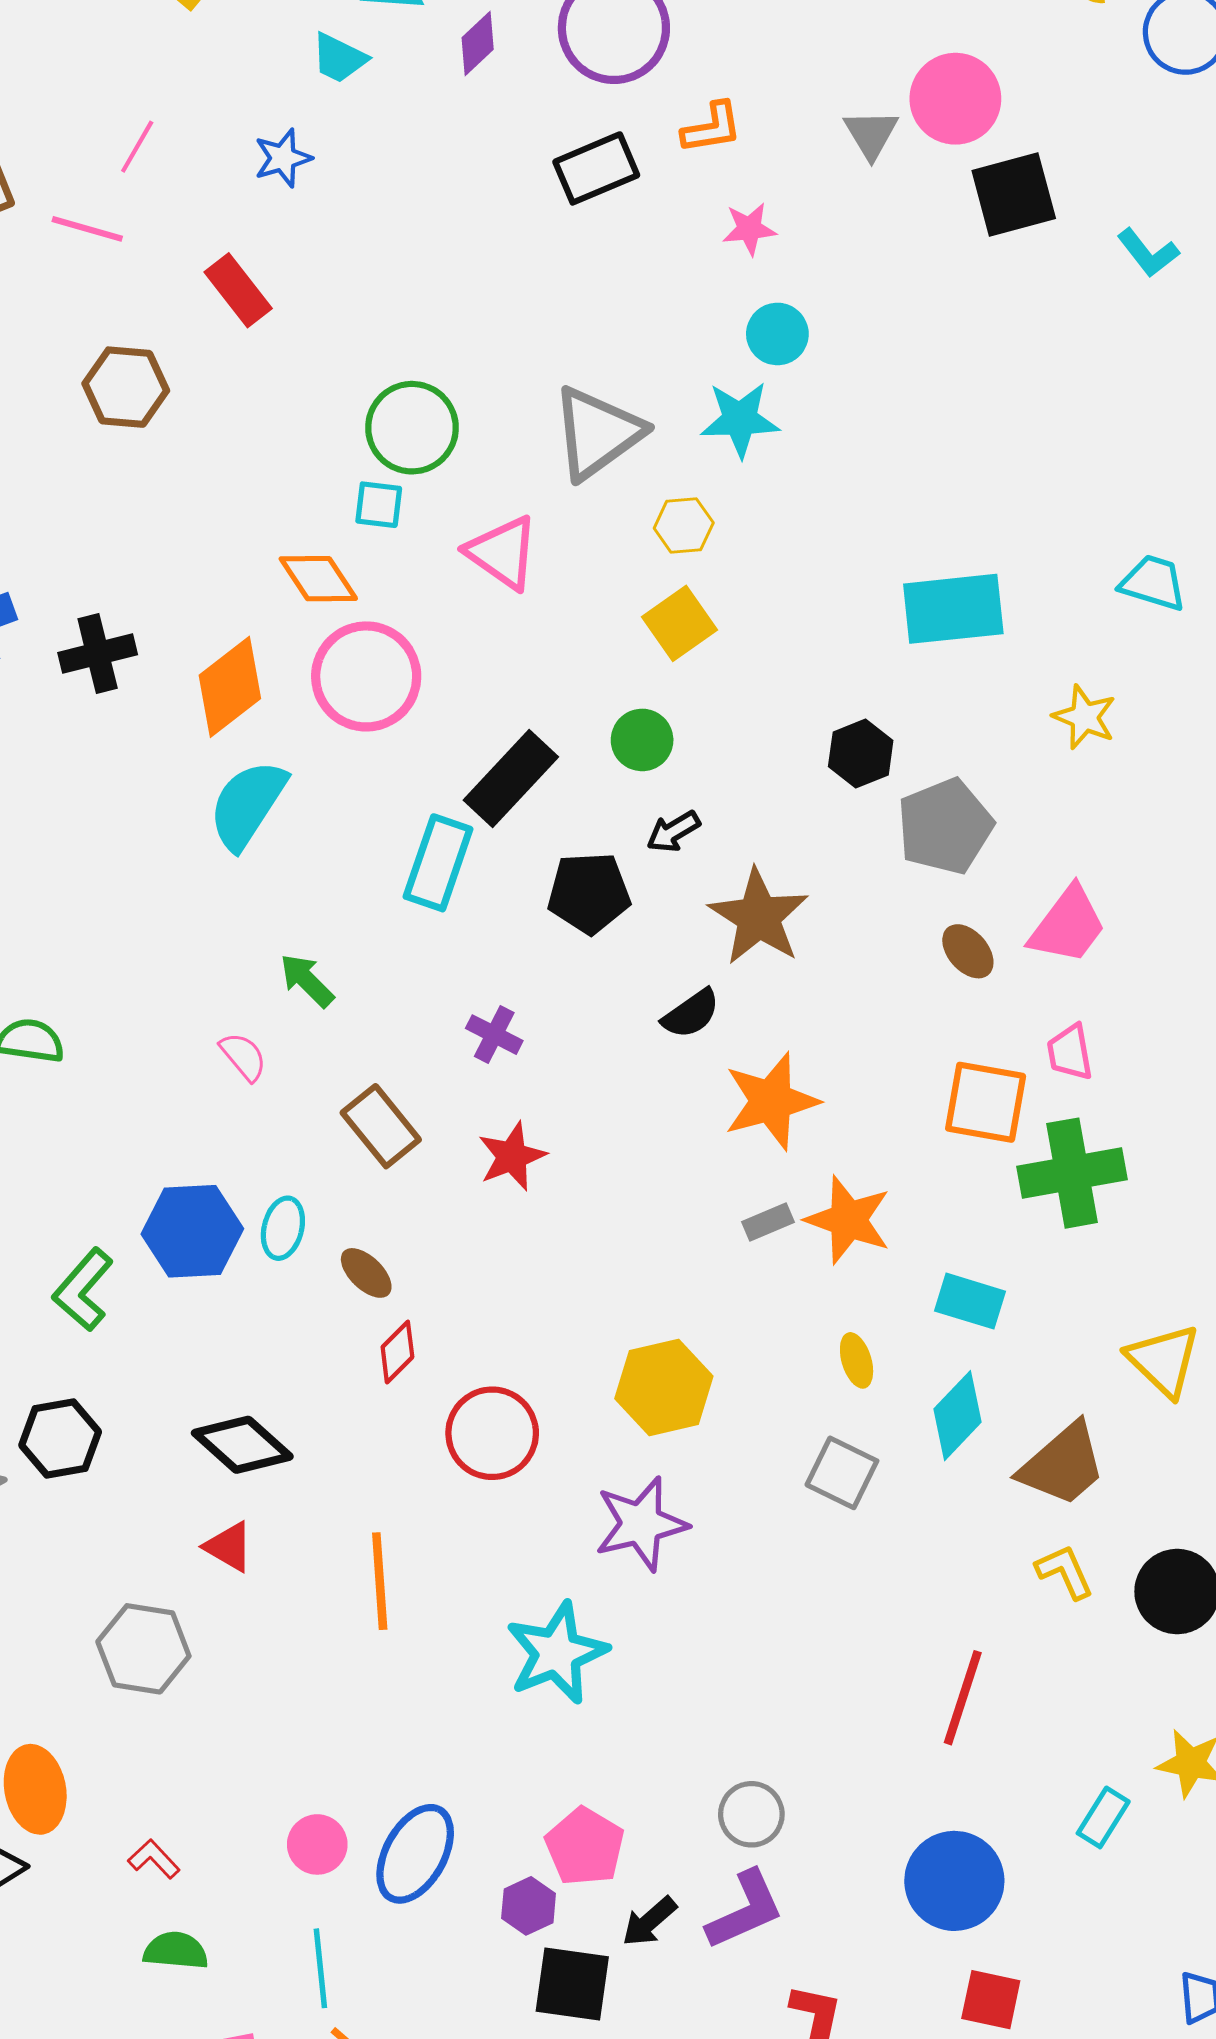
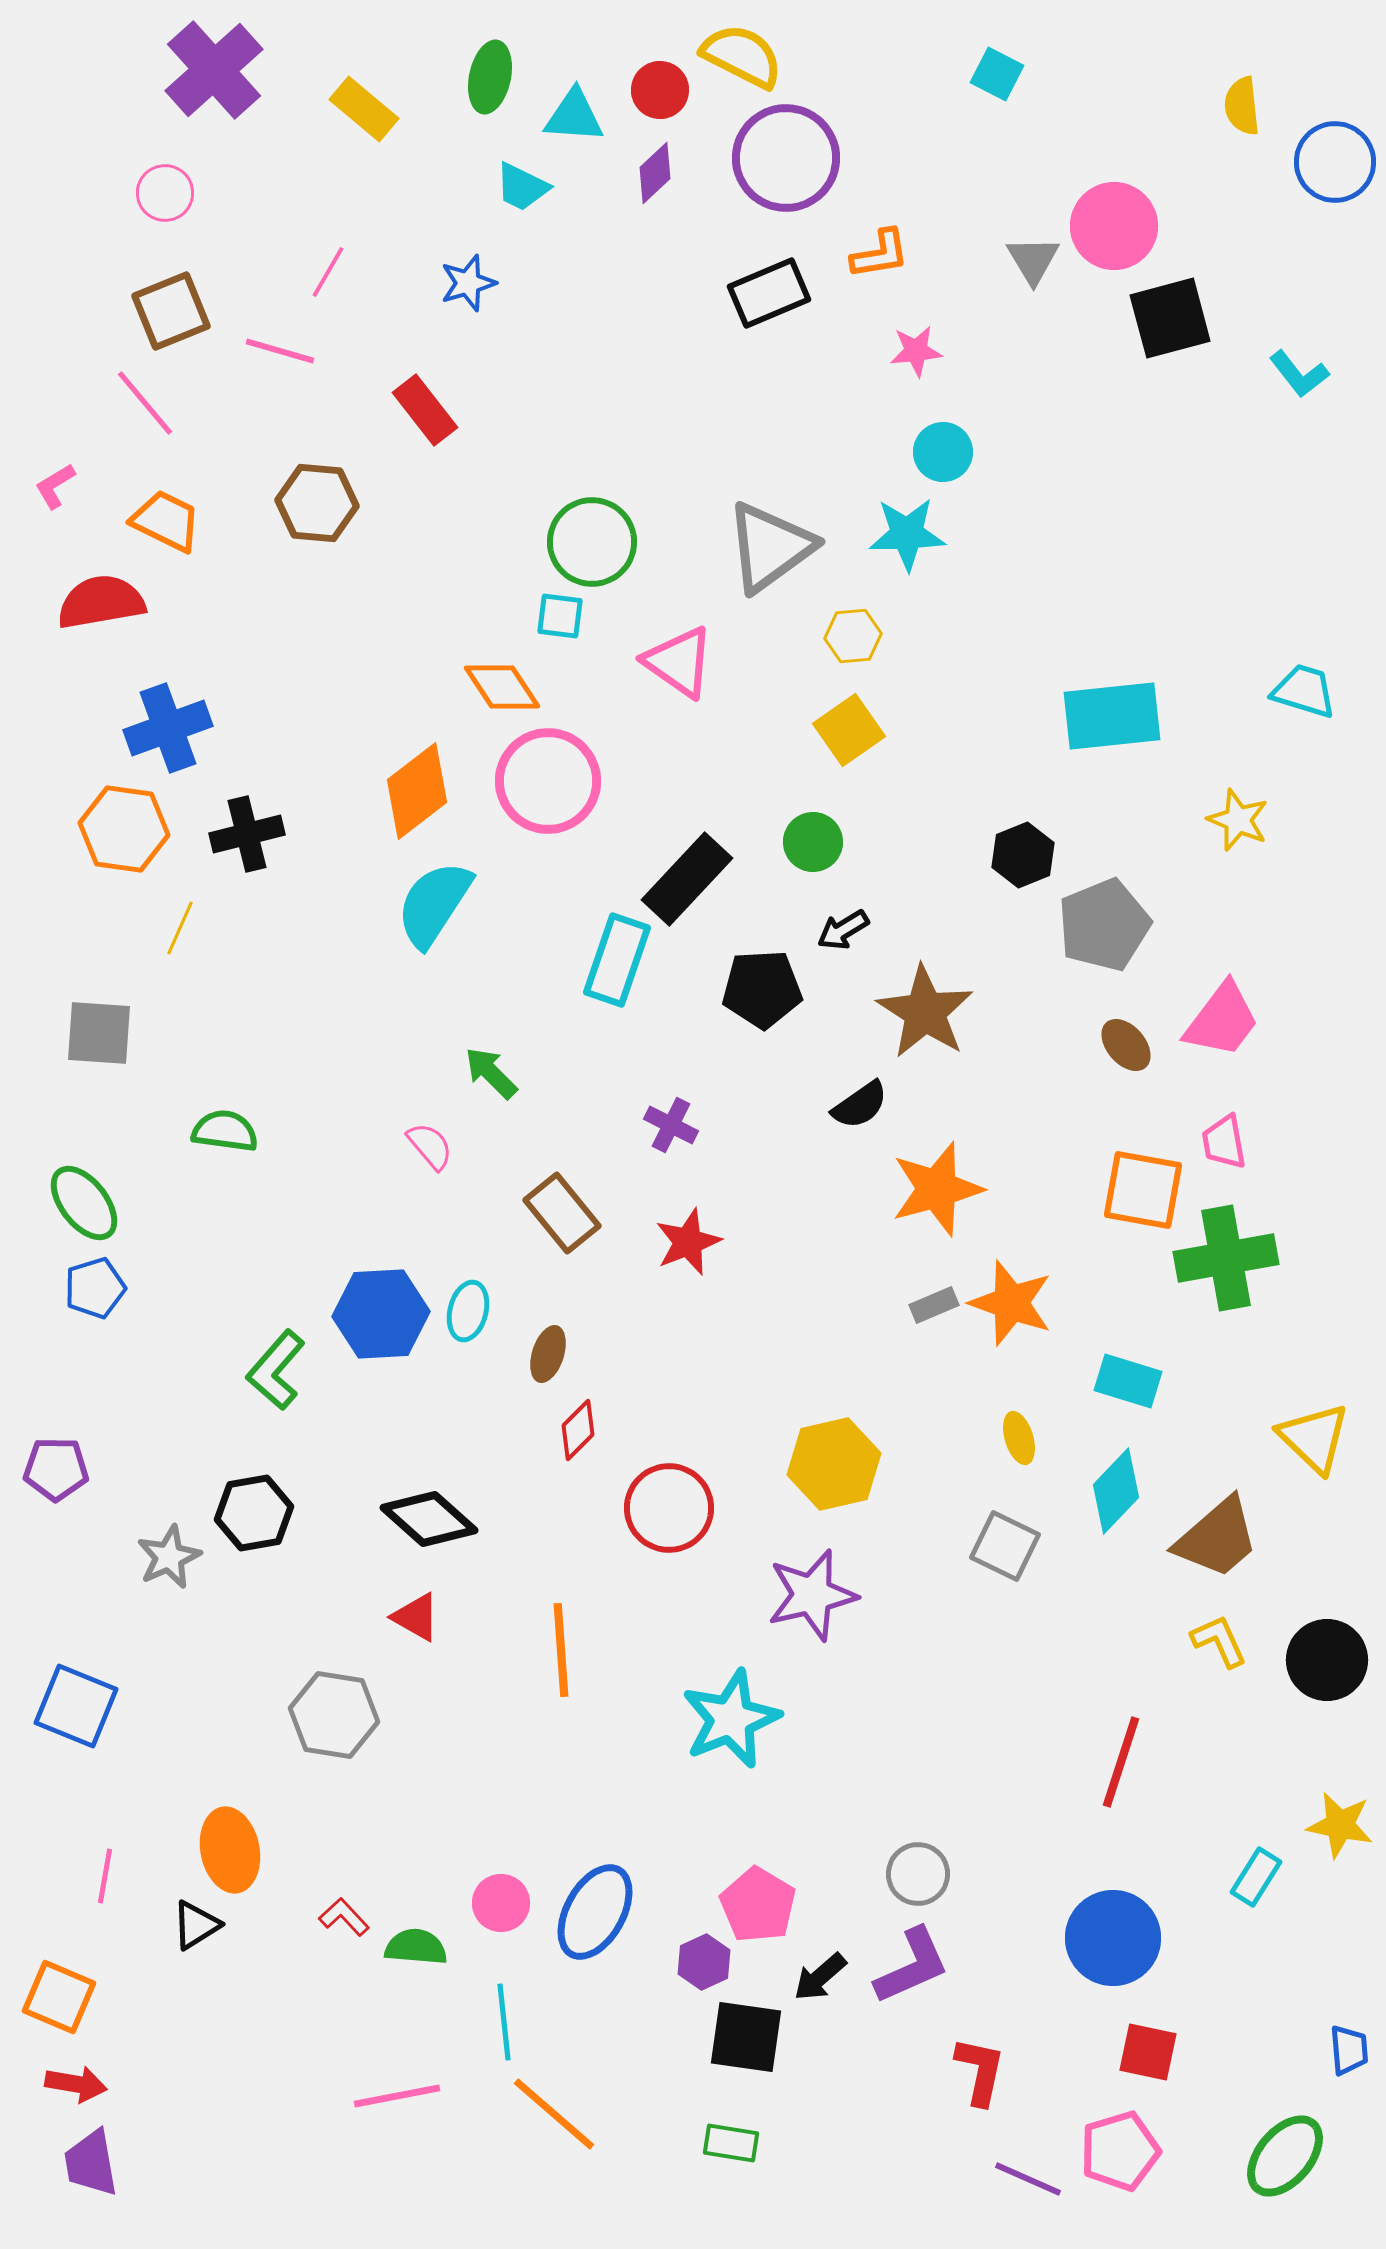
black cross: (98, 654) -> (247, 834), moved
brown ellipse: (366, 1273) -> (548, 1354), turned 64
green semicircle: (176, 1951) -> (416, 1947), moved

